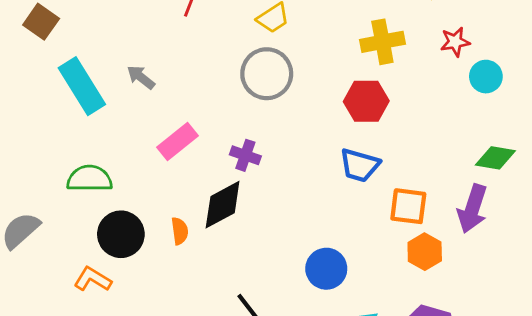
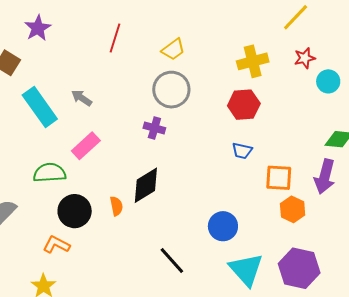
pink rectangle: (178, 141) -> (86, 146), moved
purple cross: (245, 155) -> (154, 128), moved
blue trapezoid: (360, 165) -> (242, 151), size x0.7

